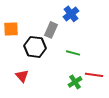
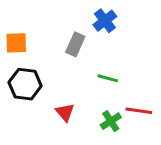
black hexagon: (35, 47) -> (25, 84), moved
red triangle: (22, 76) -> (65, 112), moved

